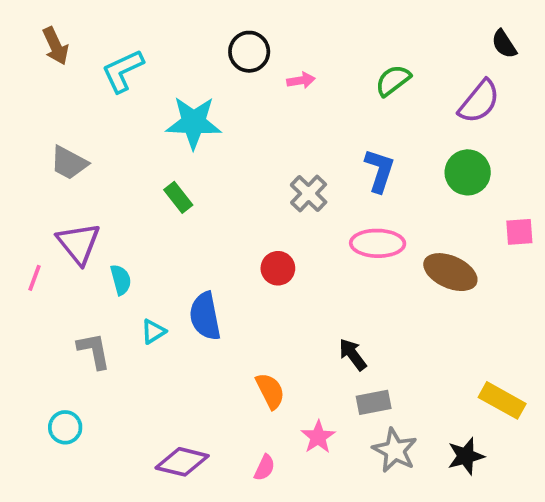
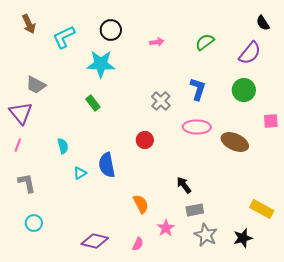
black circle: (249, 52) -> (111, 30), moved
purple triangle: (79, 243) -> (21, 113), moved
gray L-shape: (94, 351) -> (27, 183), moved

